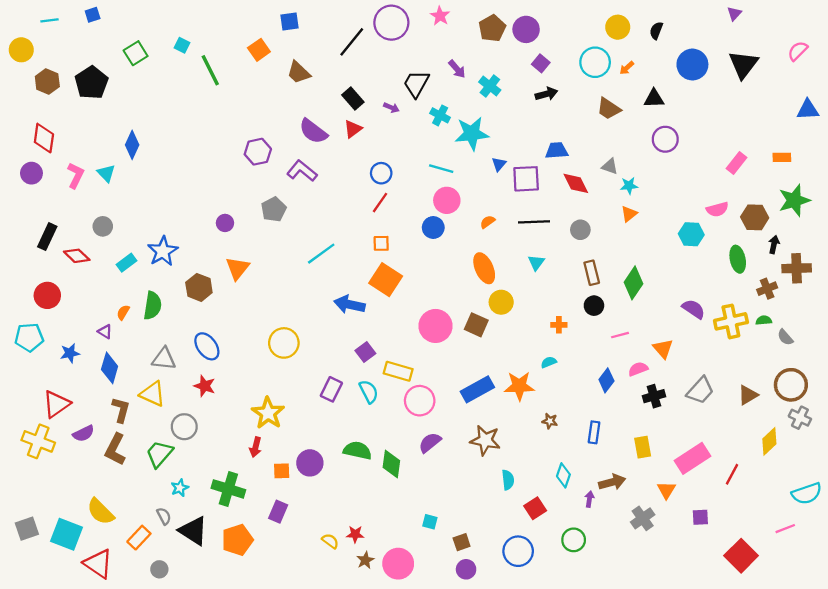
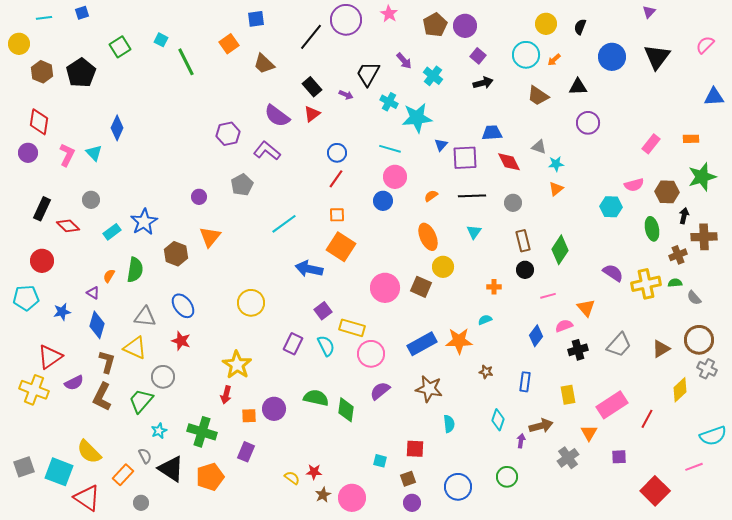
red square: (535, 508) -> (415, 449), moved, turned 36

